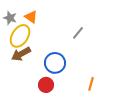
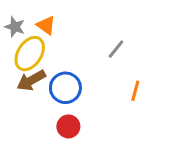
blue circle: (55, 63) -> (65, 88), moved
orange line: (91, 84) -> (135, 91), moved

